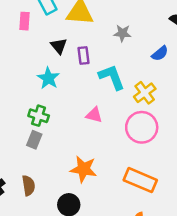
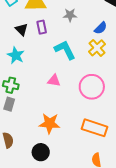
purple rectangle: (83, 55) -> (42, 27), moved
yellow cross: (145, 93) -> (97, 48), moved

